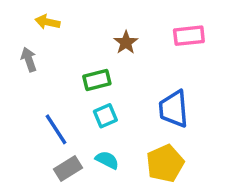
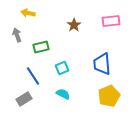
green rectangle: (97, 80) -> (41, 47), moved
yellow pentagon: (165, 163) -> (109, 96), moved
gray rectangle: (68, 169) -> (24, 99), moved

